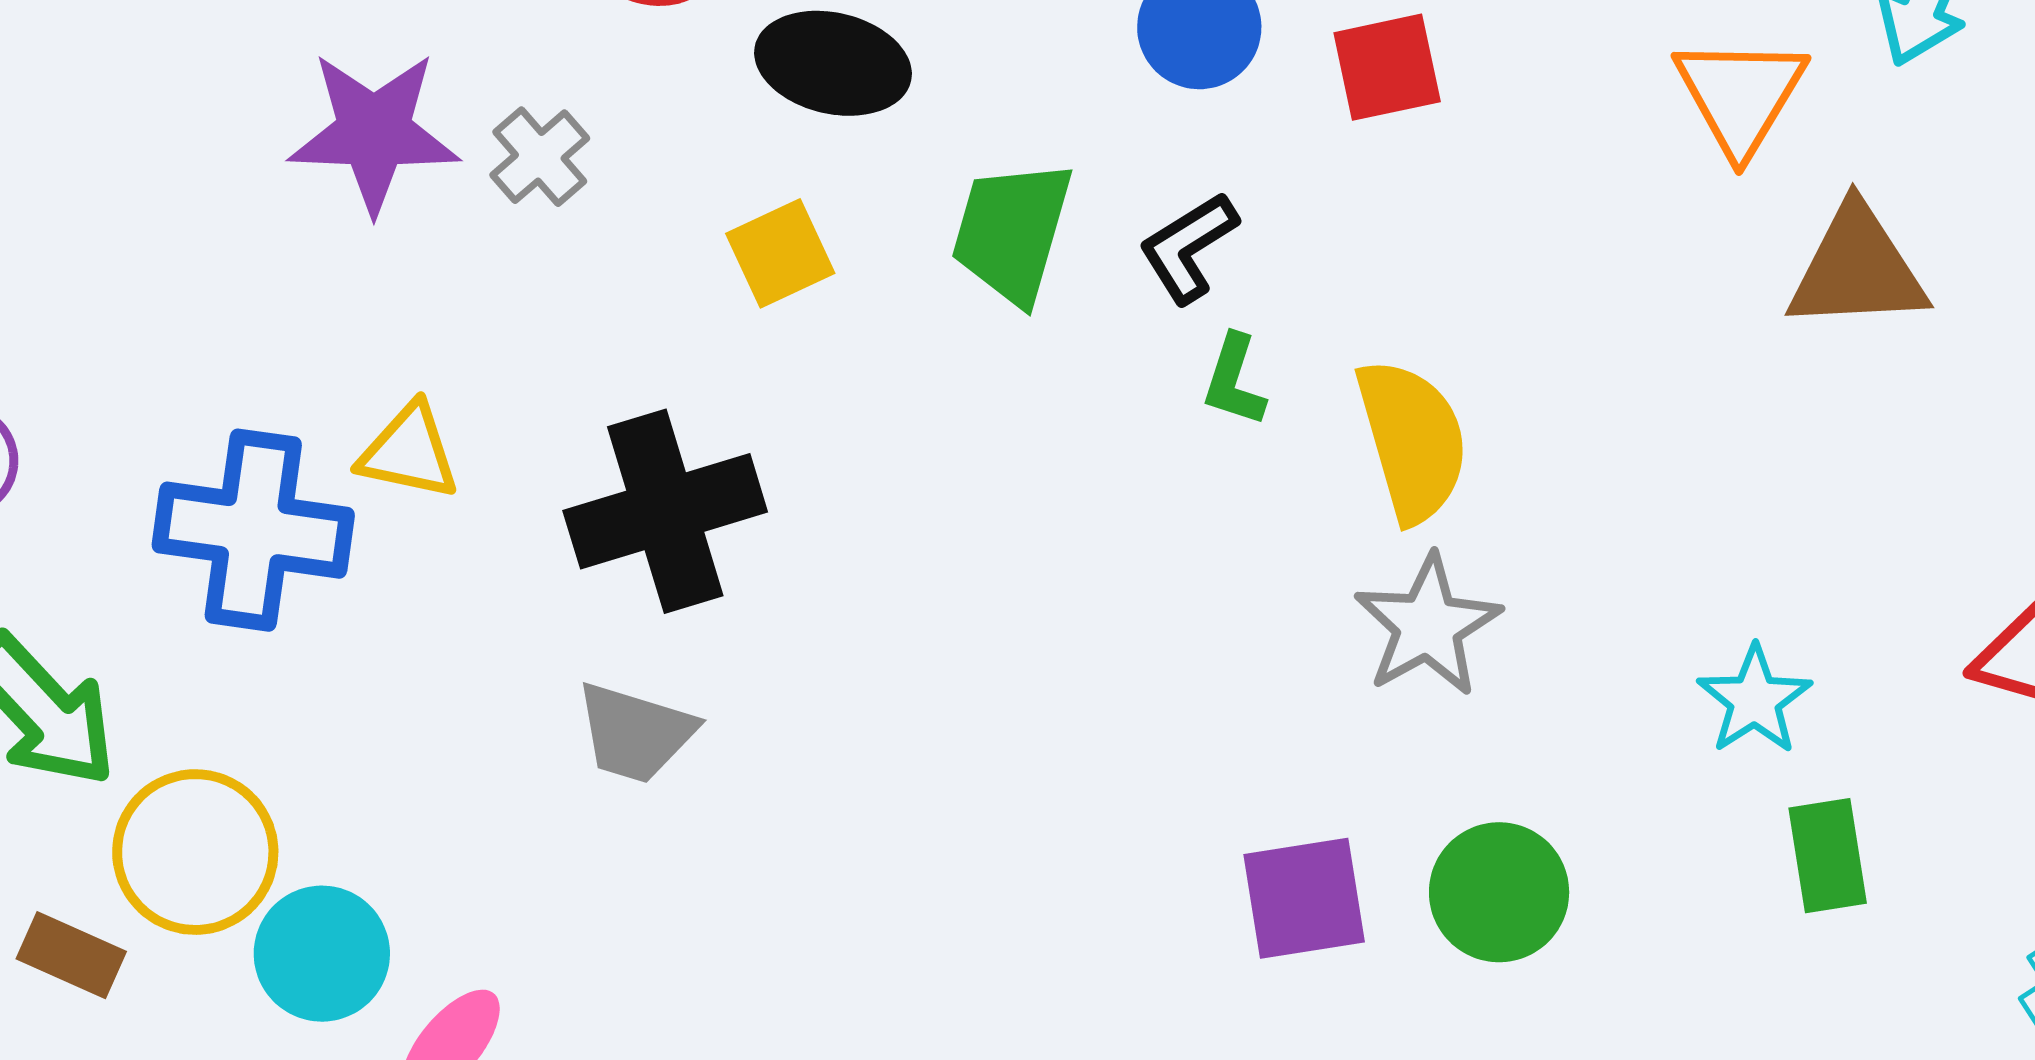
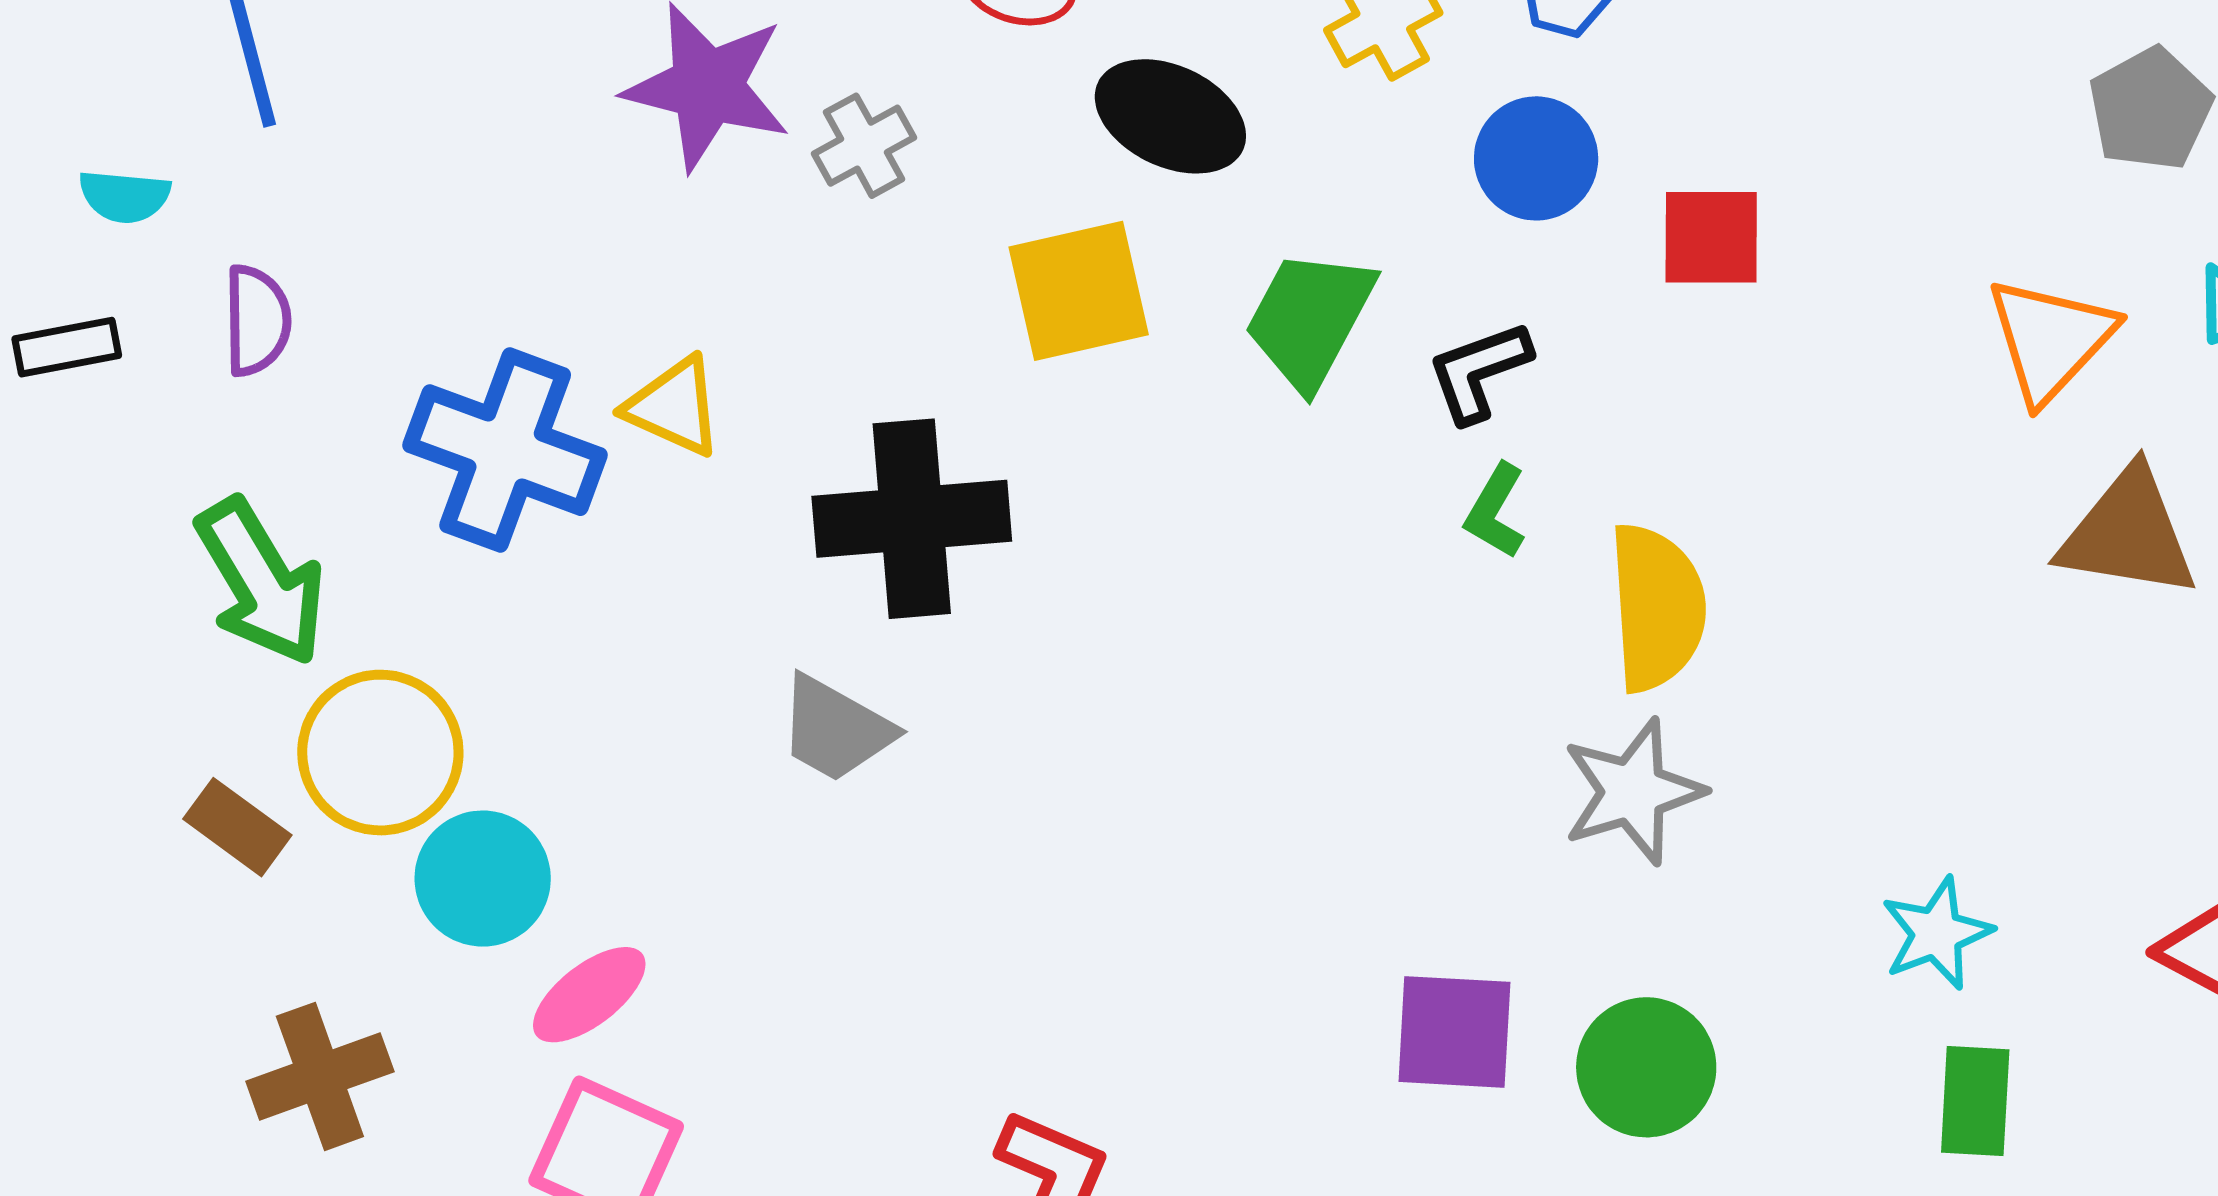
yellow square: (780, 253) -> (1079, 291), size x1.4

